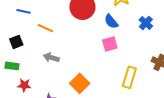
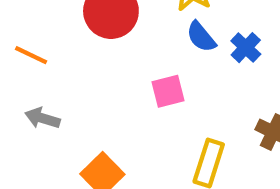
blue semicircle: (111, 21) -> (201, 37), moved

